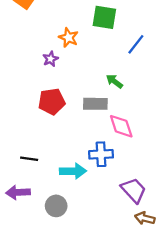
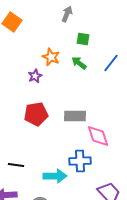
green square: (104, 17) -> (83, 39), size x0.6
green arrow: (114, 81) -> (79, 63), moved

